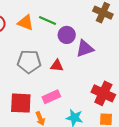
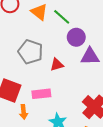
red triangle: (57, 66) -> (57, 65), turned -40

